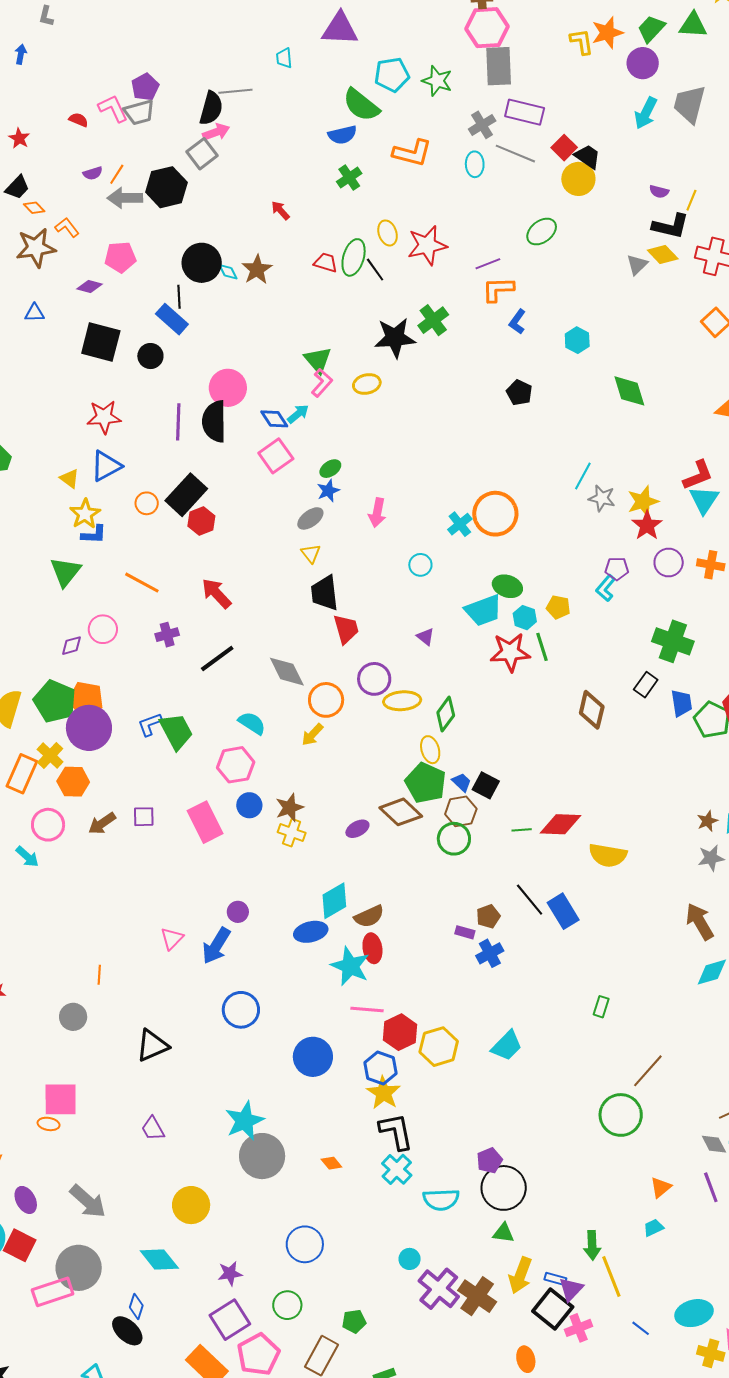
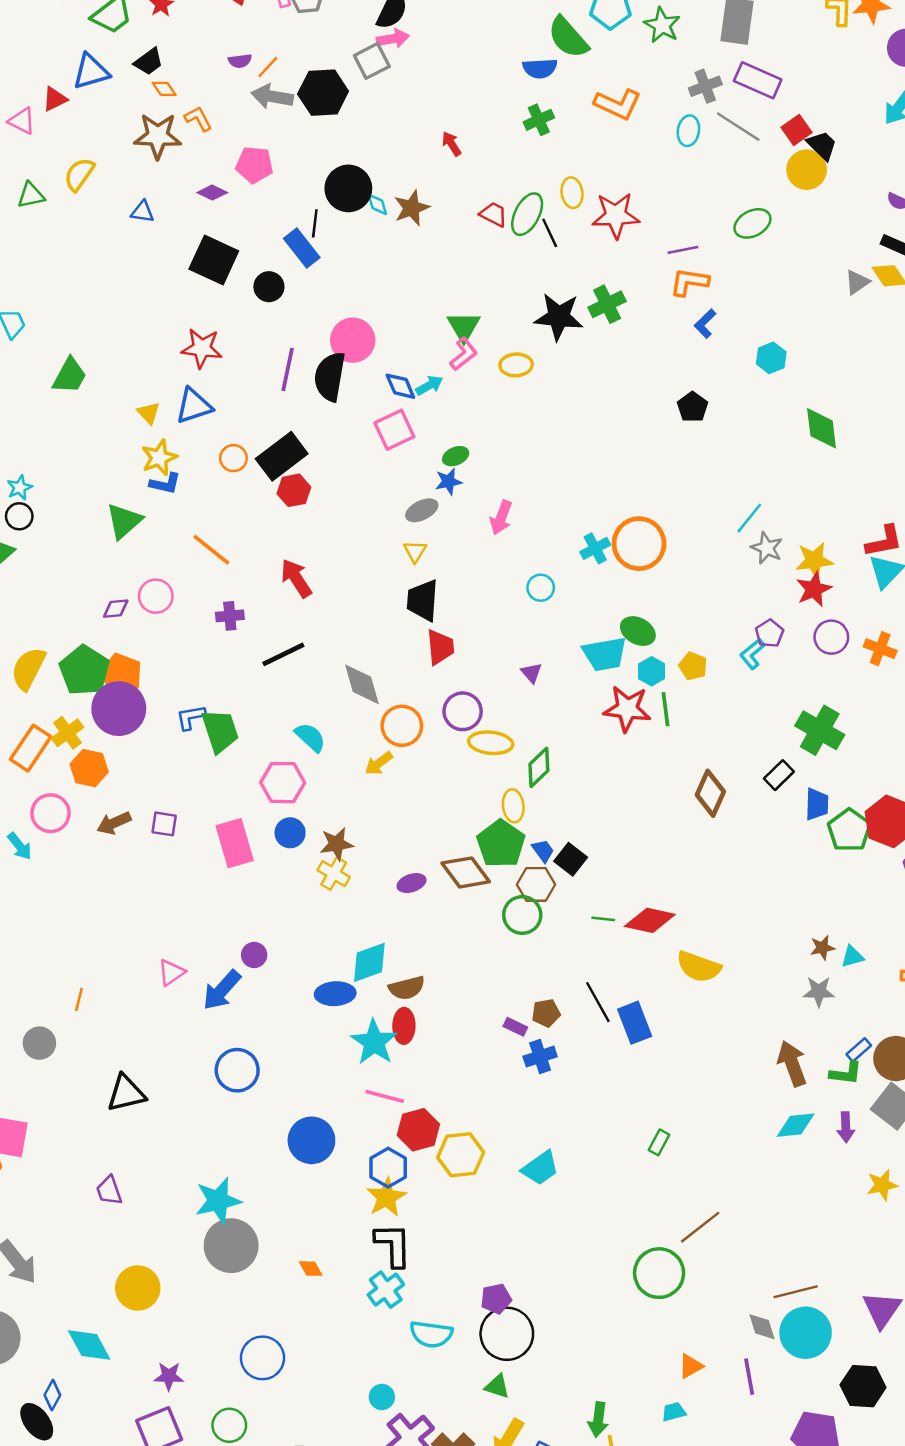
purple pentagon: (617, 569) -> (769, 633), turned 30

